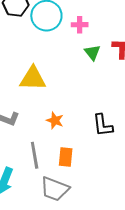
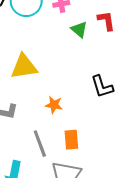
black L-shape: (103, 125) -> (102, 87), moved

